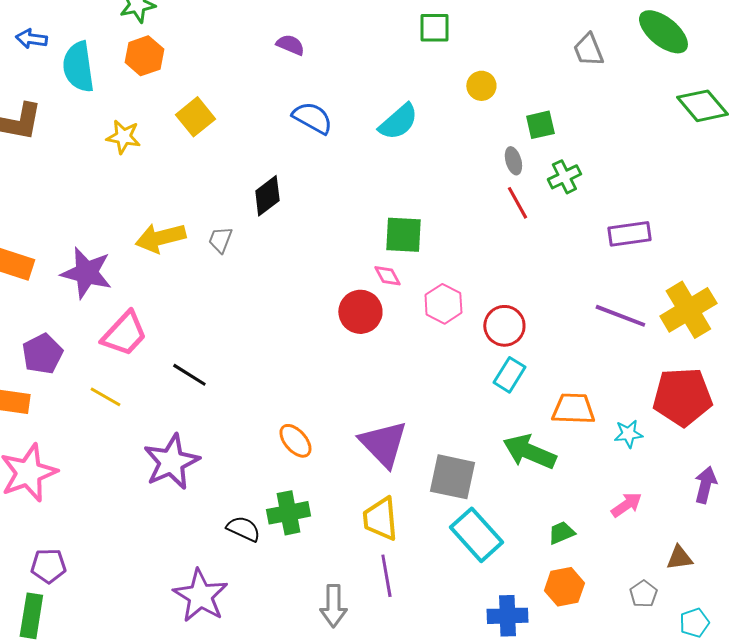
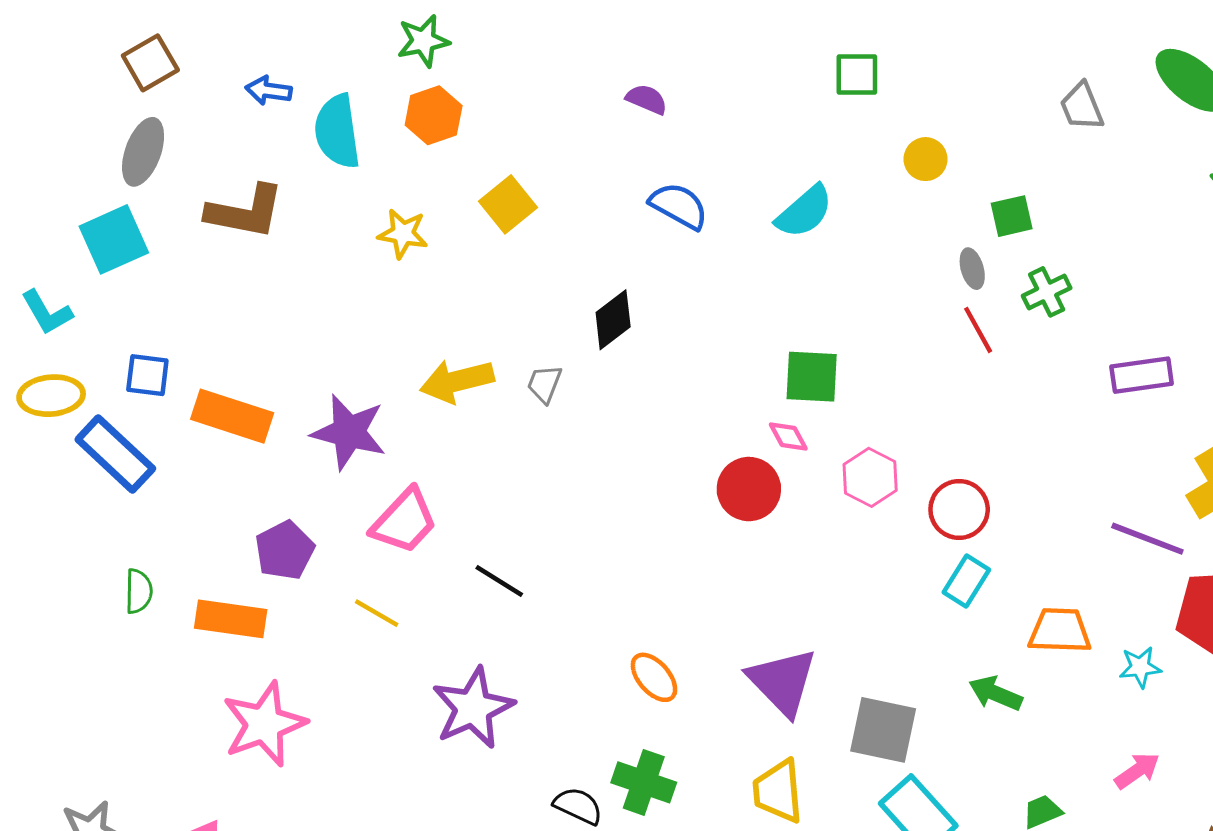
purple line: (620, 316) -> (1147, 539), moved
green arrow: (529, 452) -> (996, 693), size x0.7
green cross: (288, 513) -> (644, 782), turned 30

